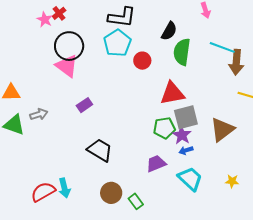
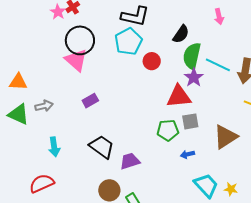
cyan line: (222, 47) -> (218, 65), moved
gray square: (186, 117) -> (190, 121), size x0.7
purple star: (182, 135) -> (194, 77), moved
purple trapezoid: (156, 164) -> (130, 161), moved
cyan trapezoid: (190, 179) -> (206, 185), moved
cyan arrow: (64, 188) -> (54, 147), moved

